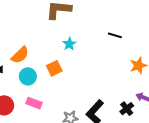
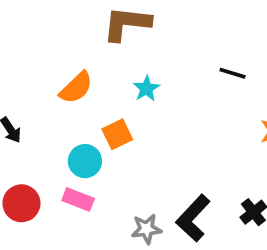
orange semicircle: (20, 55) -> (76, 88), moved
cyan circle: (28, 76) -> (85, 161), moved

